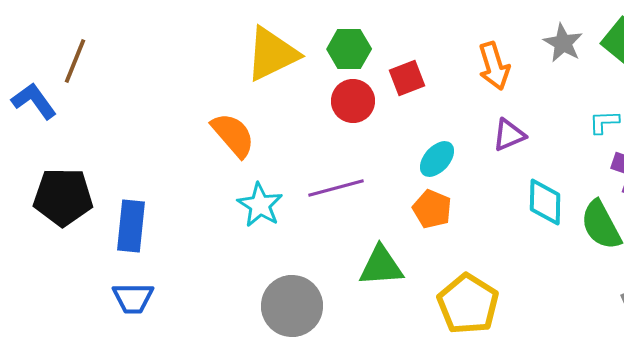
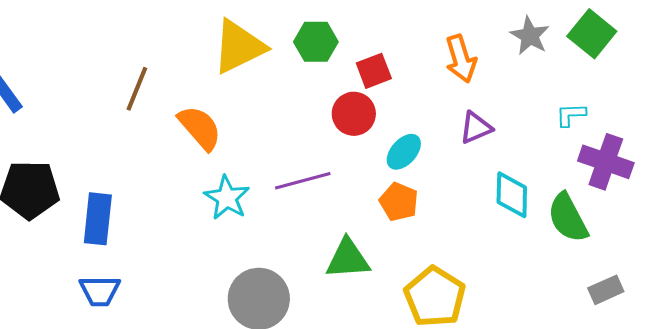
brown line: (75, 61) -> (137, 89), moved
red circle: (353, 101) -> (354, 114), moved

